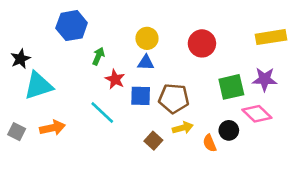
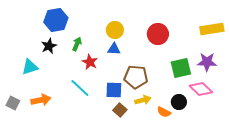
black star: (20, 59) -> (49, 46), moved
cyan triangle: (38, 86) -> (30, 67), size x0.7
blue square: (141, 96) -> (114, 90), moved
orange semicircle: (210, 143) -> (164, 112), turned -40

